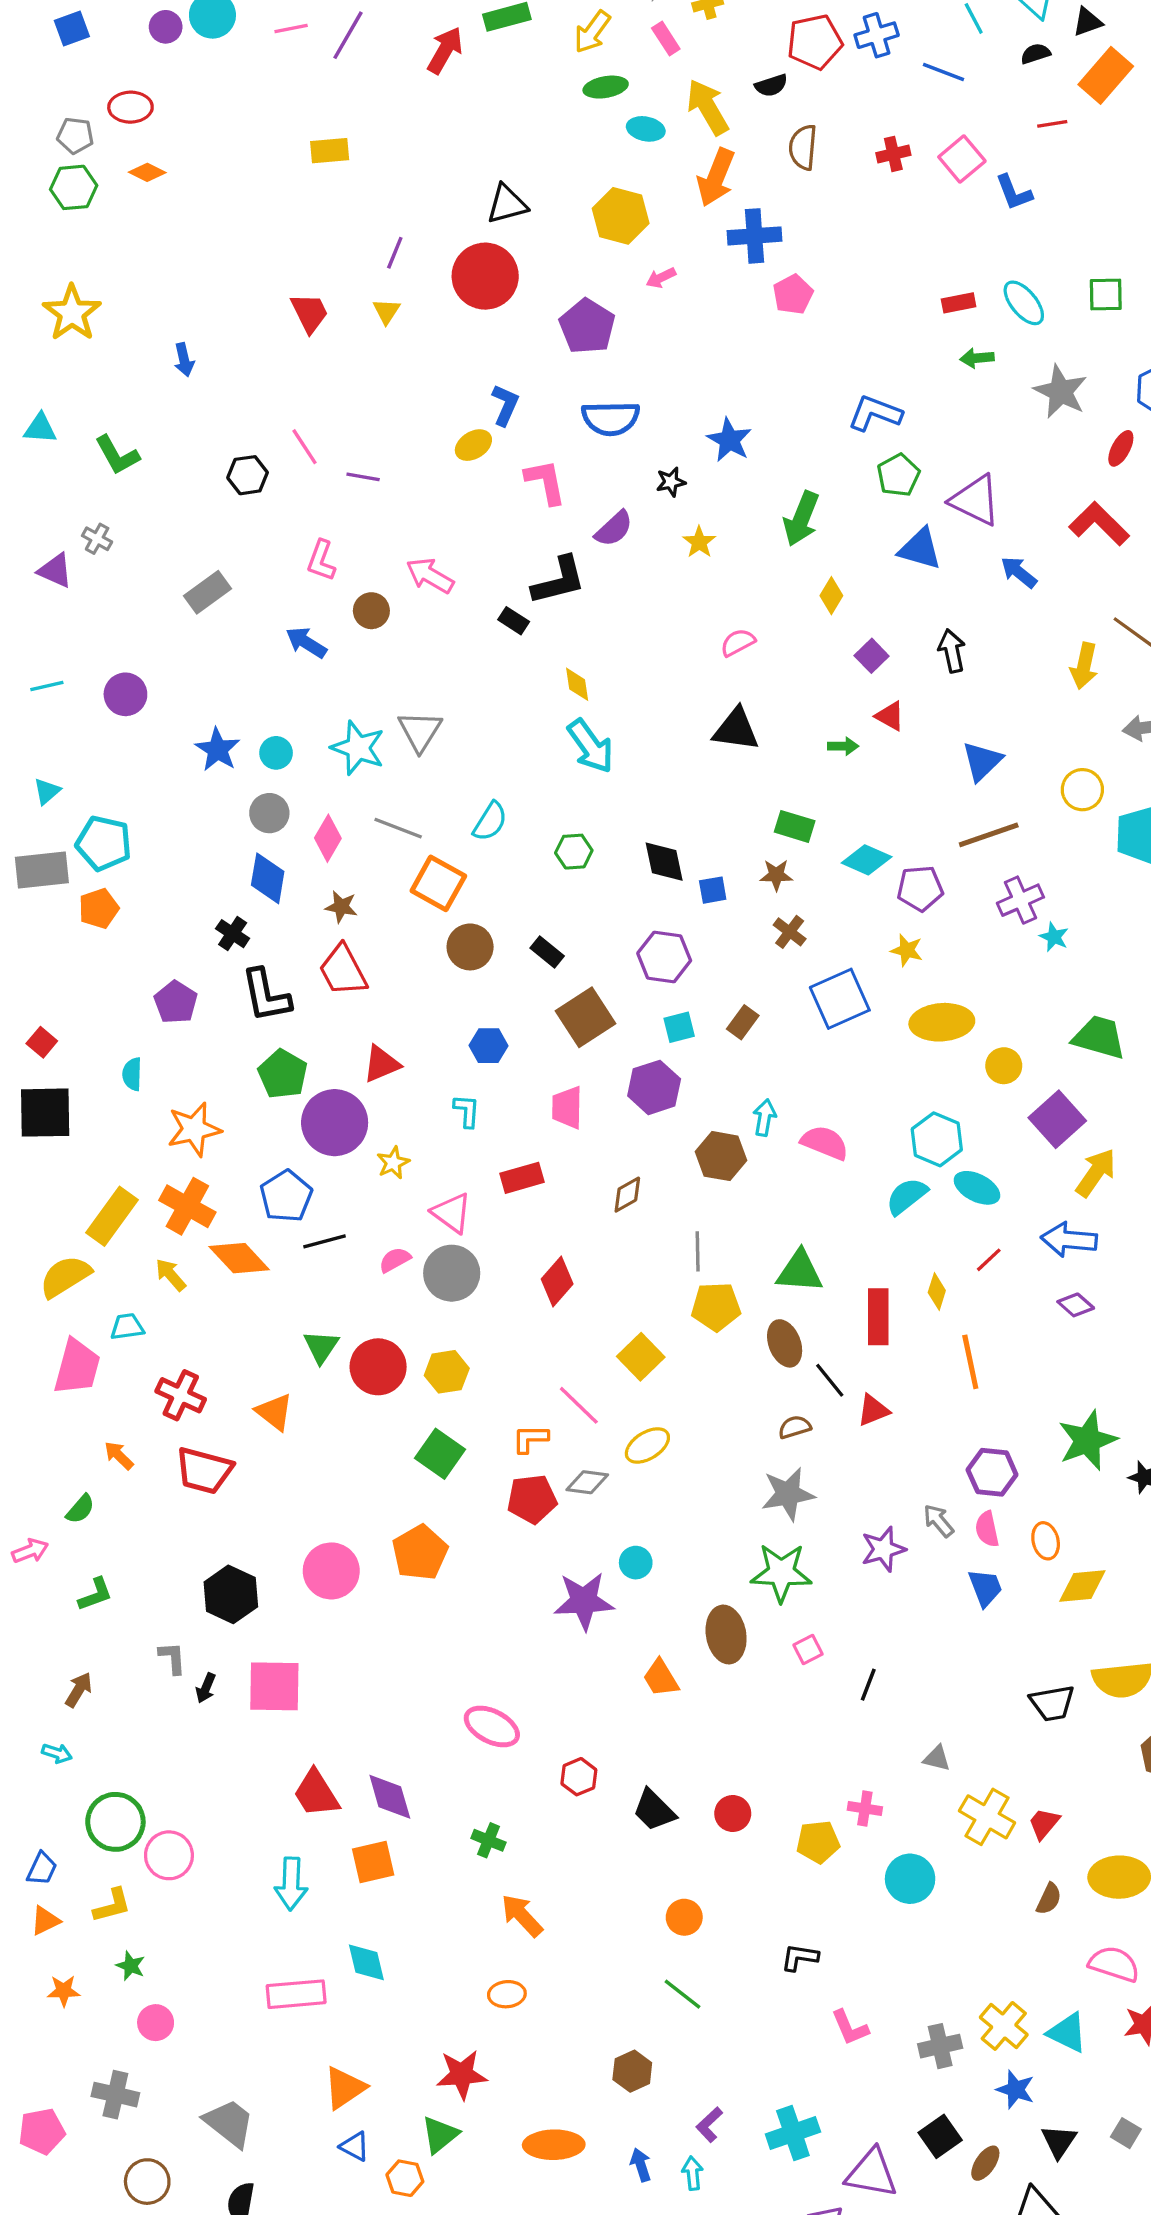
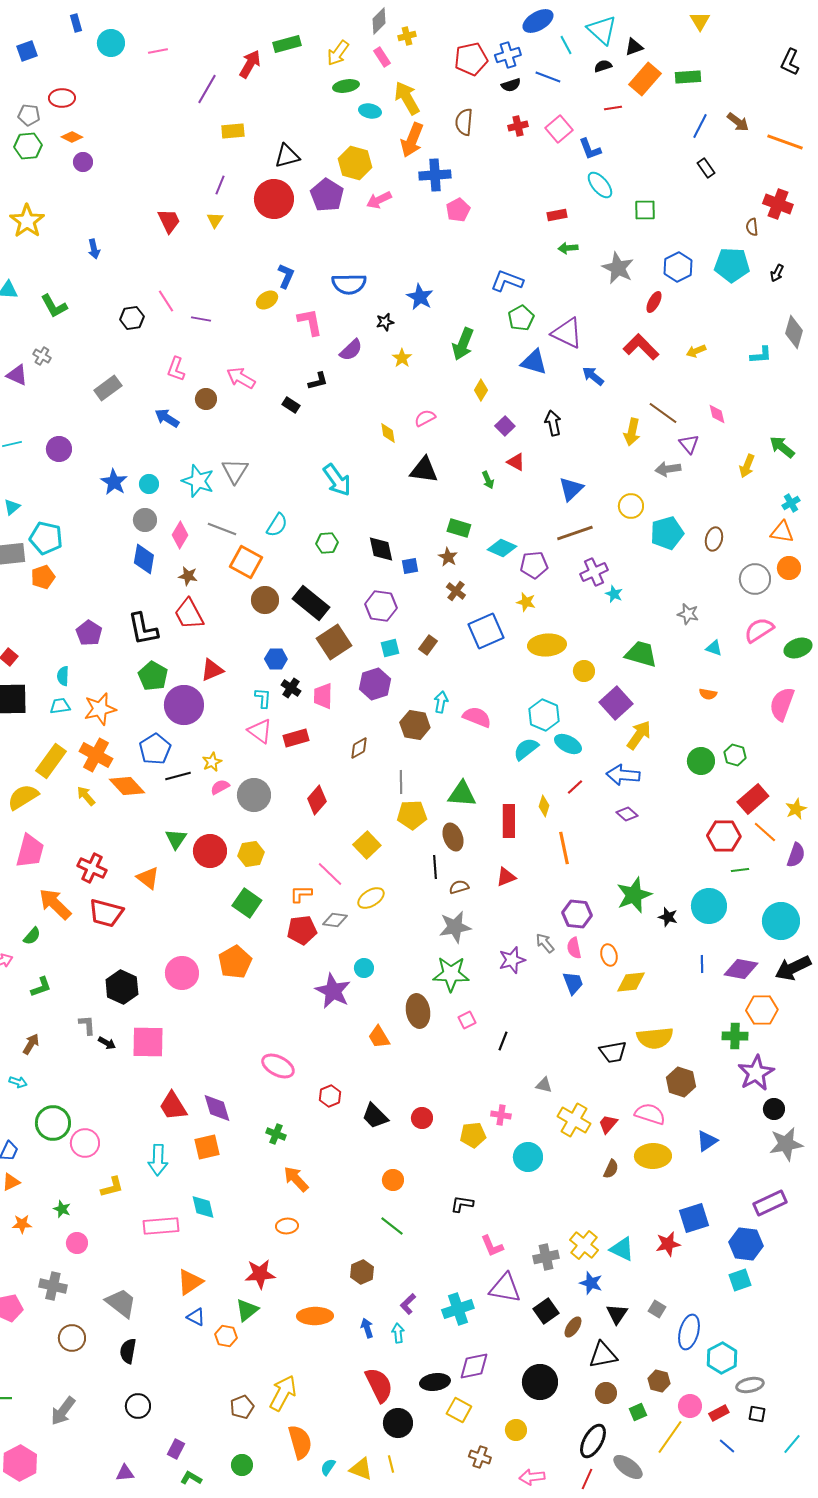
purple circle: (166, 27) -> (83, 162), moved
purple line: (348, 35) -> (207, 89), moved
black semicircle: (771, 85) -> (511, 85), moved
yellow rectangle: (330, 151) -> (233, 131), moved
pink arrow: (661, 278) -> (379, 200), size x1.4
cyan ellipse: (1024, 303) -> (600, 185), moved
purple pentagon: (587, 326) -> (327, 195), moved
black L-shape: (559, 581) -> (318, 381), size x0.6
yellow diamond: (577, 684) -> (388, 433), moved
green arrow: (843, 746) -> (488, 480), turned 66
brown star: (776, 875) -> (448, 557), turned 30
black cross: (233, 934) -> (291, 688), moved
black rectangle: (547, 952) -> (311, 603), size x1.8
yellow star: (393, 1163) -> (212, 762), moved
pink triangle: (452, 1213) -> (260, 731), moved
cyan trapezoid: (127, 1327) -> (60, 706), moved
black line: (830, 1380) -> (435, 867), moved, turned 35
orange arrow: (119, 1455) -> (55, 904), size x1.8
purple star: (584, 1601) -> (333, 991), turned 30
black arrow: (206, 1688) -> (107, 1043), turned -84
yellow L-shape: (112, 1906) -> (112, 1187), moved
pink semicircle: (1114, 1964) -> (650, 1114), moved
purple triangle: (872, 2173) -> (505, 1288), moved

